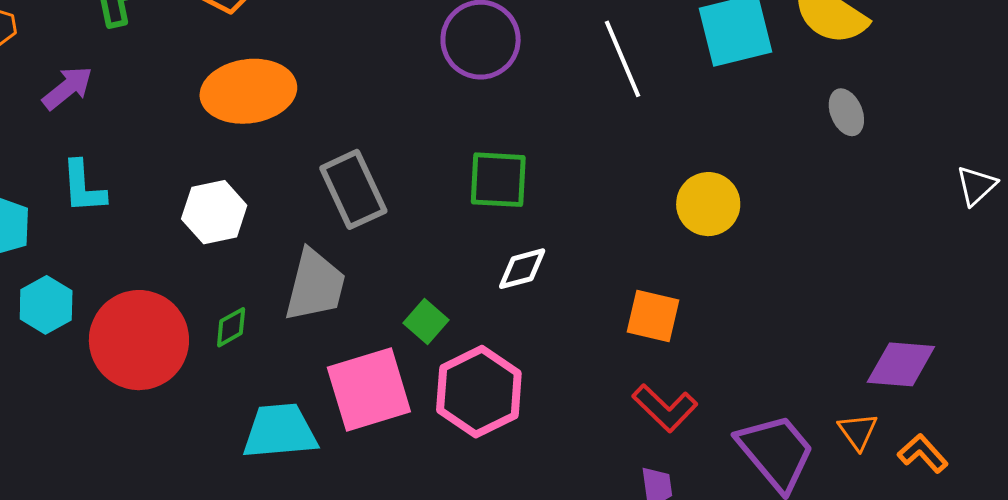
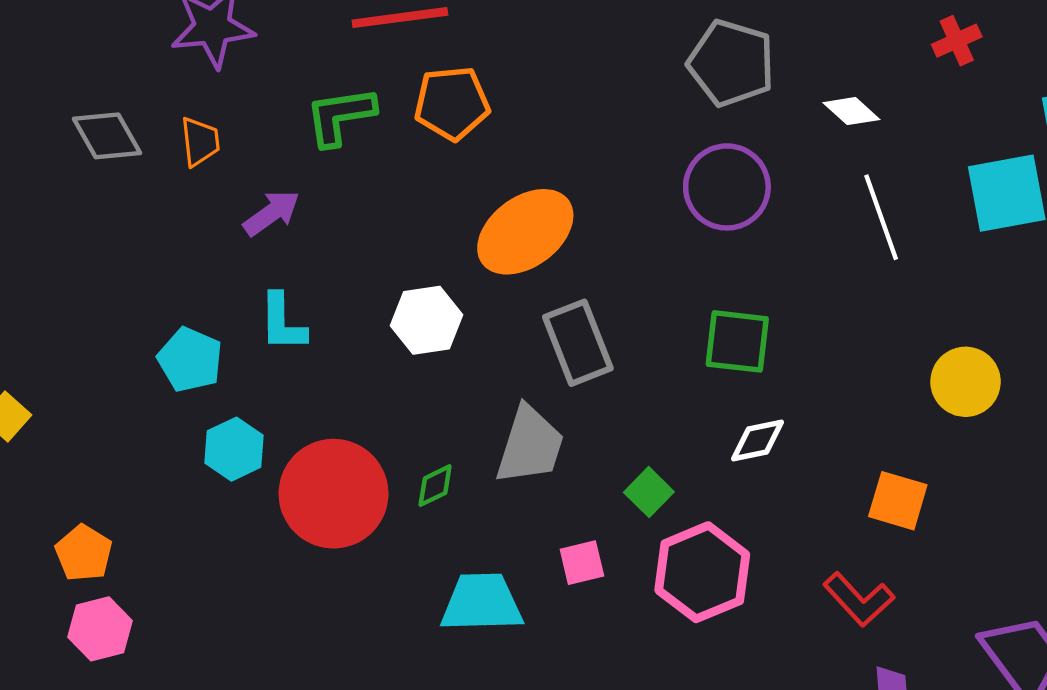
orange ellipse: (248, 91) -> (525, 232), moved, turned -32
white hexagon: (214, 212) -> (427, 320), moved
pink square: (369, 389) -> (582, 563), size x0.5
red L-shape: (665, 408) -> (859, 599), moved

